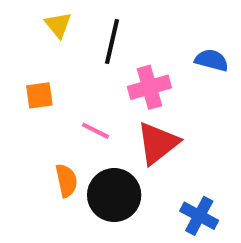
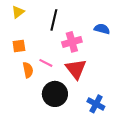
yellow triangle: (58, 25) -> (18, 12), moved, turned 32
red triangle: (158, 143) -> (76, 69), turned -30
orange semicircle: (66, 181) -> (28, 70), moved

